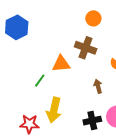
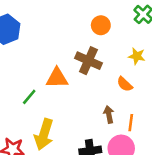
brown arrow: (98, 86) -> (109, 114), moved

